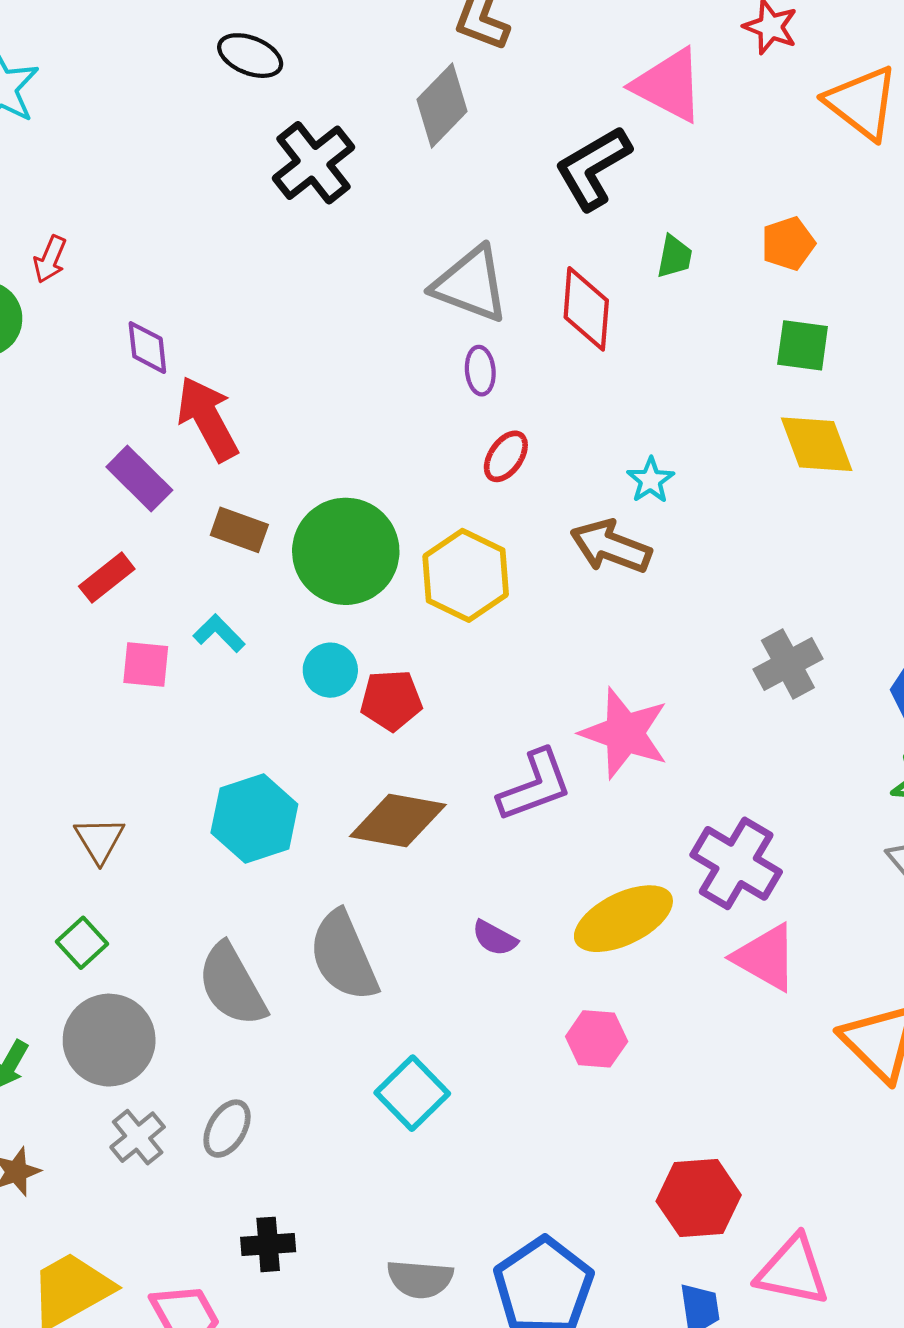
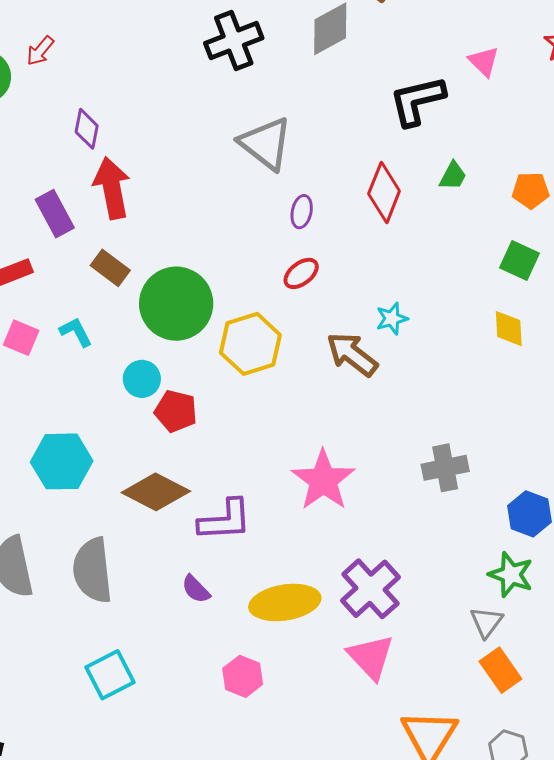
pink triangle: (669, 85) -> (484, 61), size x0.6
gray triangle: (471, 284) -> (266, 144), moved
yellow diamond: (817, 444) -> (509, 329), size x0.7
purple L-shape: (535, 785) -> (225, 520), moved

